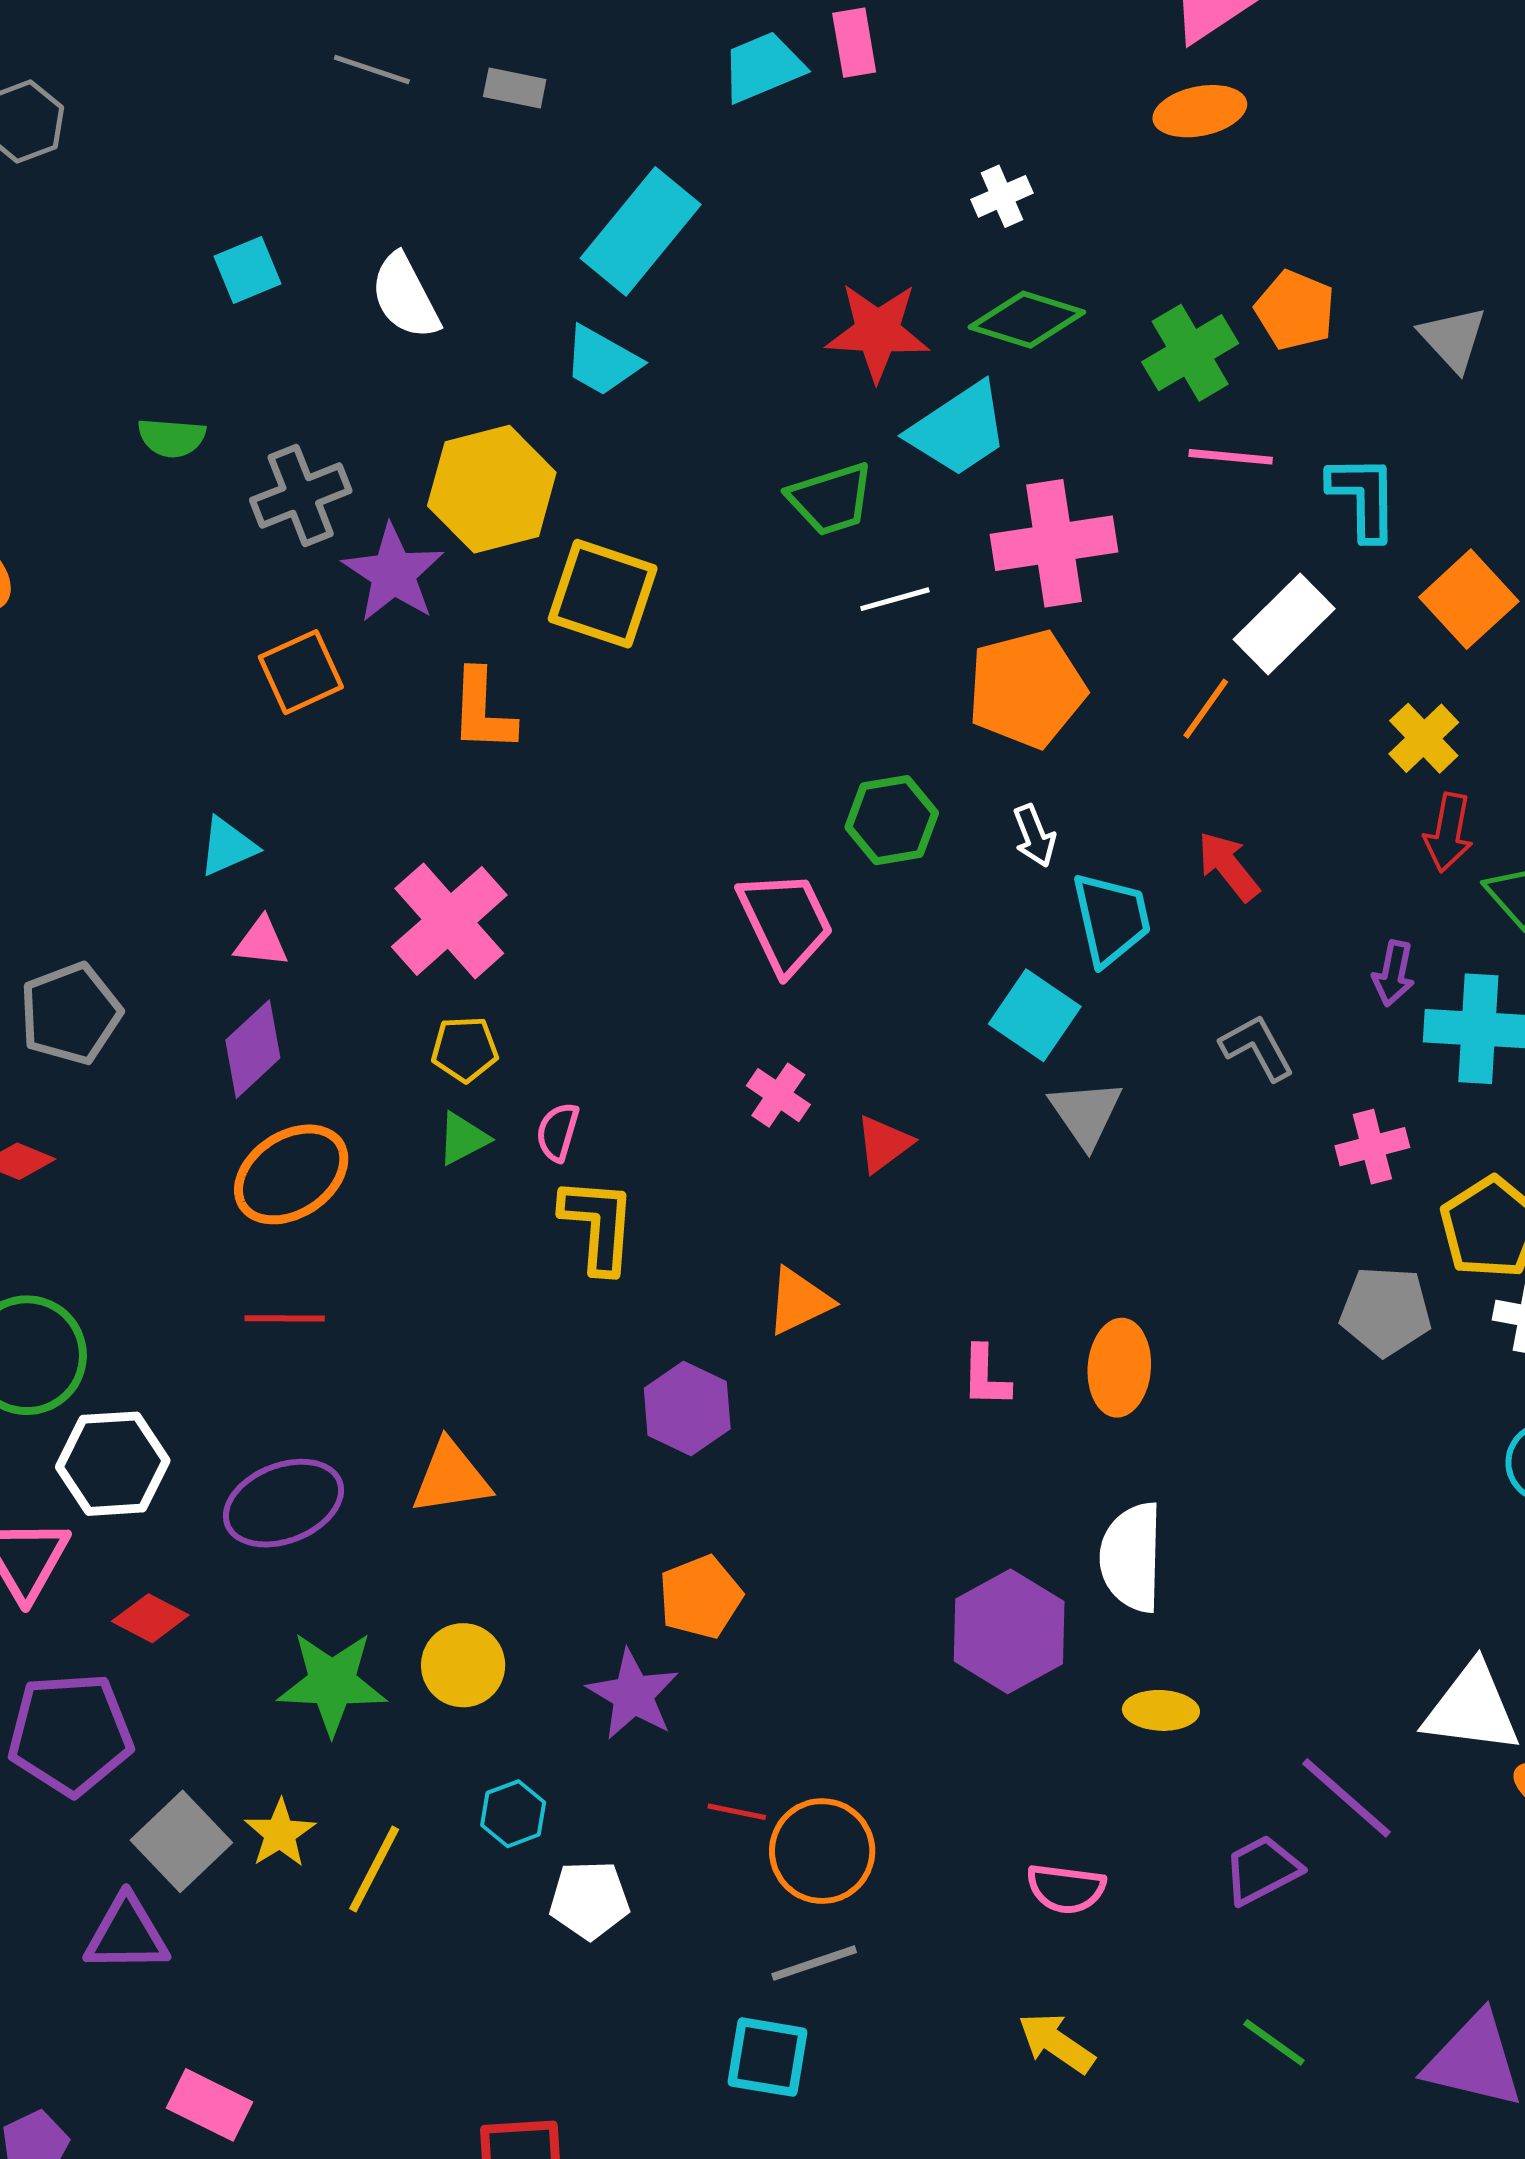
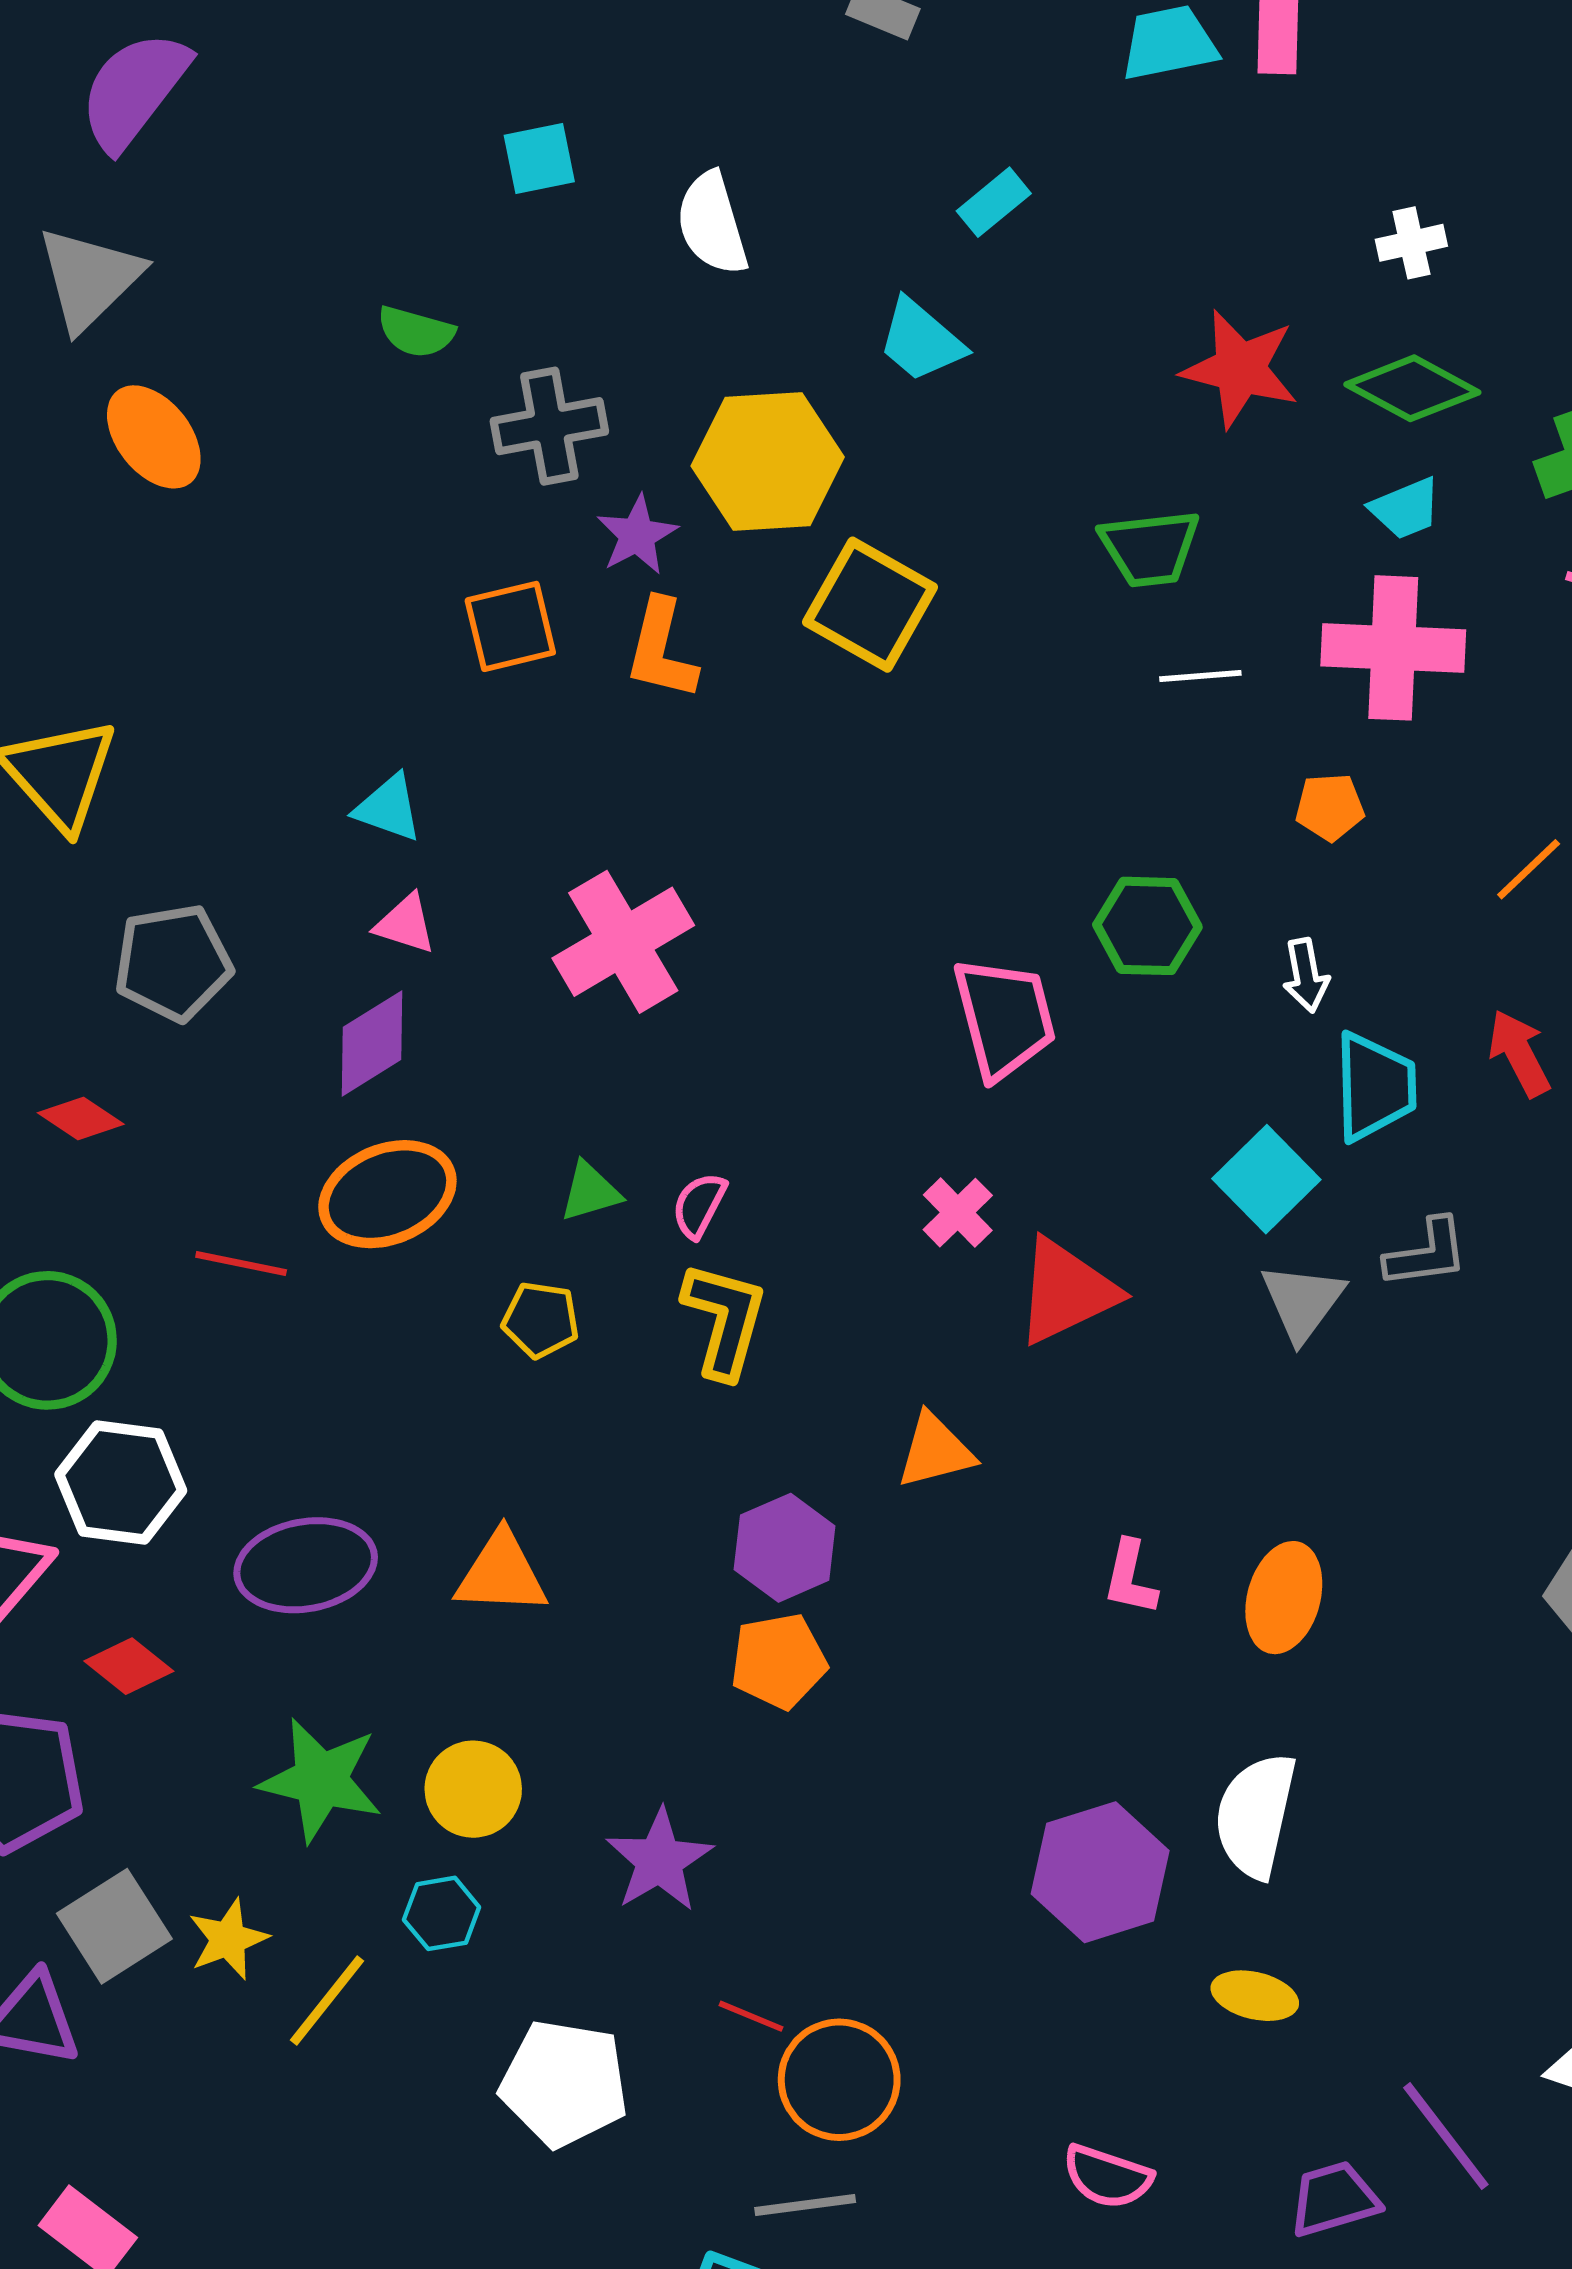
cyan rectangle: (641, 231) -> (994, 202), size x0.5
cyan trapezoid: (959, 430) -> (1406, 509), moved, size x0.6
purple star: (393, 573) -> (637, 535), size x0.7
orange pentagon: (1027, 689) -> (1330, 807), size x0.5
orange L-shape: (483, 711) -> (661, 649), moved
cyan triangle: (228, 846) -> (388, 808), turned 32
gray L-shape: (1257, 1048) -> (1427, 1253), moved, turned 100
yellow pentagon: (465, 1049) -> (541, 1320), moved
red triangle: (884, 1144) -> (1066, 1291), size x1.6
red line: (285, 1318) -> (241, 1264), moved
orange pentagon: (700, 1597) -> (779, 1661), moved
cyan hexagon: (513, 1814) -> (442, 1913), moved
white pentagon: (589, 1900) -> (564, 2083), size x1.4

